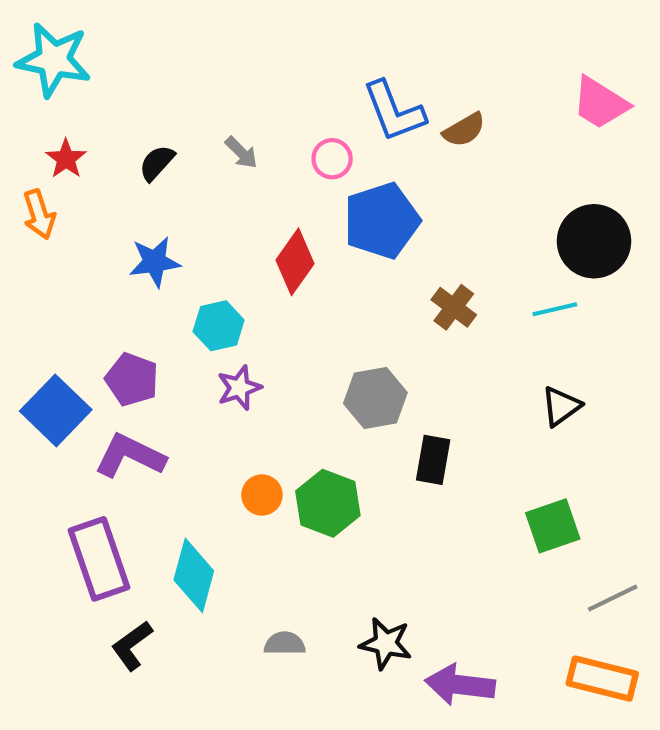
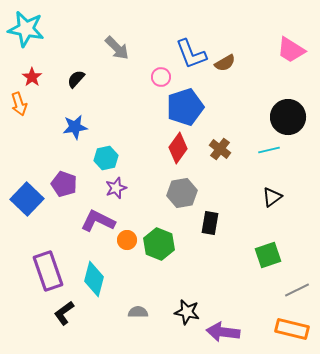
gray arrow: (241, 153) -> (117, 48), moved, size x1.5
red diamond: (295, 262) -> (178, 148), moved
purple L-shape: (130, 456) -> (98, 221), moved

